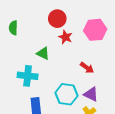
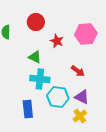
red circle: (57, 19) -> (36, 22), moved
cyan cross: (28, 76) -> (40, 79), moved

